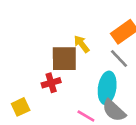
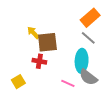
yellow arrow: (82, 44) -> (33, 33), moved
red cross: (51, 83) -> (39, 61), turned 32

